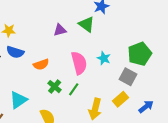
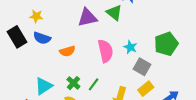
purple triangle: (60, 30) -> (87, 18), size x1.5
gray square: (128, 77) -> (142, 67), moved
green cross: (55, 87) -> (73, 83), moved
green line: (74, 89) -> (94, 84), moved

